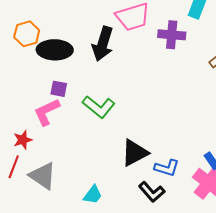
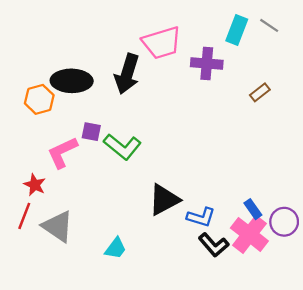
orange hexagon: (27, 34) -> (39, 99), moved
purple square: (59, 89) -> (91, 132), moved
red star: (23, 140) -> (35, 185), turned -30
black L-shape: (152, 192) -> (214, 245), moved

